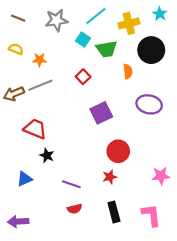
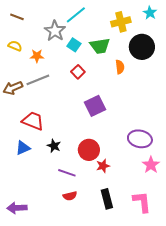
cyan line: (96, 16) -> (76, 15), moved
gray star: (56, 20) -> (55, 31), moved, turned -30
cyan square: (83, 39) -> (74, 45), moved
purple ellipse: (149, 104) -> (140, 139), moved
red circle: (118, 151) -> (89, 150), moved
black star: (47, 156) -> (54, 146), moved
pink star: (161, 176) -> (151, 165), turned -30
blue triangle: (24, 179) -> (23, 148), moved

